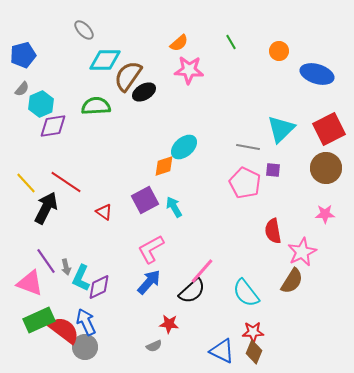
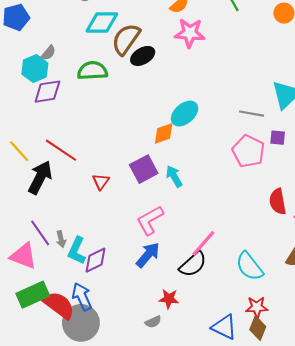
gray semicircle: (22, 89) -> (48, 53), moved
red triangle: (104, 212) -> (101, 182), turned 30
gray circle: (85, 347) -> (81, 323), size x1.4

